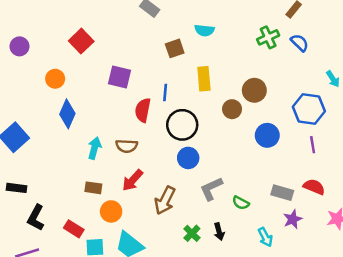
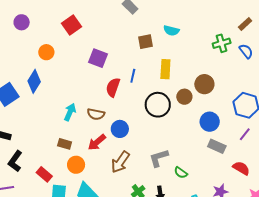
blue diamond: (67, 114) -> (34, 81), moved
black circle: (182, 125) -> (158, 105), moved
purple line: (313, 145) -> (245, 134), turned 40
blue circle: (188, 158) -> (120, 129), moved
gray rectangle: (282, 193) -> (217, 146), moved

